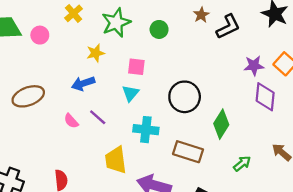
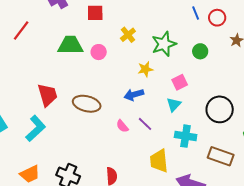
pink square: (136, 67) -> (180, 82), turned -35
brown ellipse: (28, 96) -> (87, 104), turned 32

